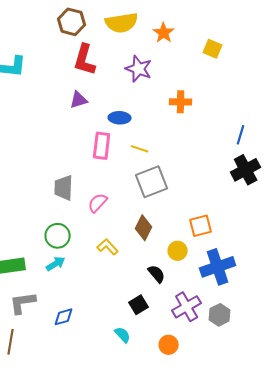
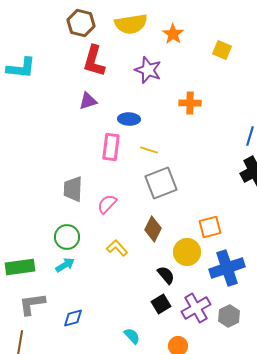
yellow circle: (178, 251) -> (187, 252), size x1.4
black square: (139, 305) -> (161, 304), moved

